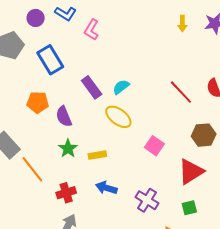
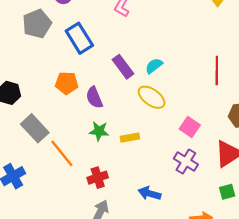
red line: (181, 92) -> (217, 70), turned 44
green star: (68, 148) -> (99, 131), turned -30
blue arrow: (106, 188) -> (150, 193), moved
purple cross: (147, 200) -> (186, 161), moved

